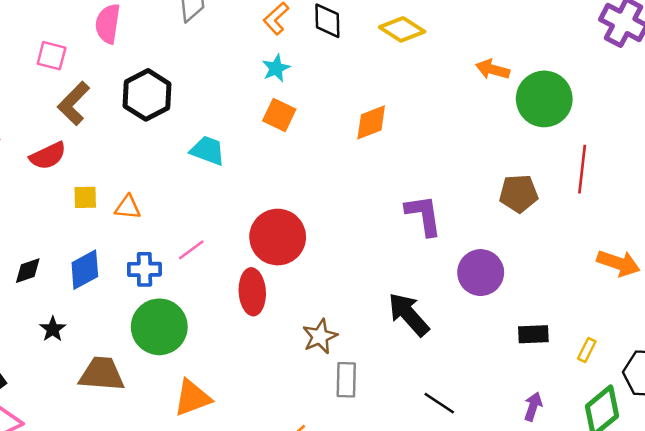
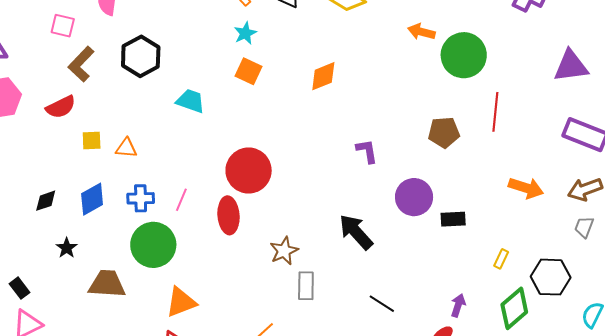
purple L-shape: (424, 215) -> (367, 151), size x0.7
pink line: (191, 250) -> (181, 200), moved, turned -30
black rectangle: (533, 334) -> (453, 219), moved

